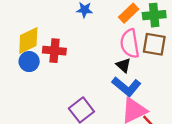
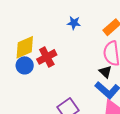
red cross: (54, 51) -> (47, 57), turned -36

